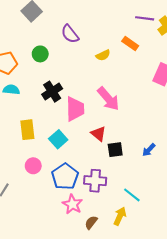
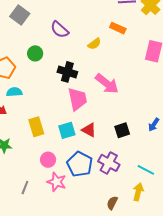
black cross: (52, 92) -> (67, 72), moved, turned -30
red triangle: (98, 134) -> (89, 130), moved
cyan square: (58, 139) -> (67, 130), turned 36
purple cross: (95, 181) -> (109, 163), turned 35
pink star: (72, 204) -> (57, 182), moved

